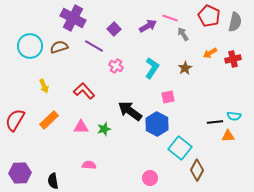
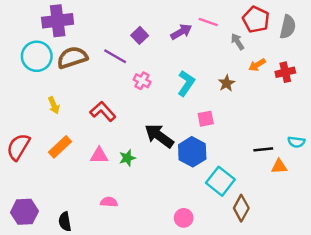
purple cross: (73, 18) -> (58, 21), moved, turned -35
gray arrow: (183, 34) -> (238, 42), moved
brown semicircle: (59, 47) -> (72, 57), size x1.4
cyan semicircle: (234, 116) -> (296, 142), moved

